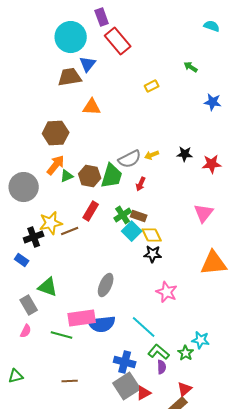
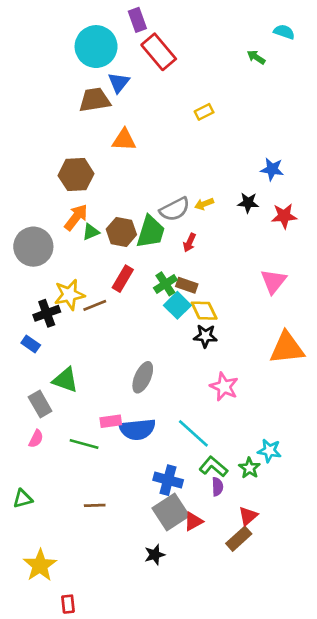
green arrow: (191, 67) -> (256, 57), moved
blue star: (213, 102) -> (272, 169), moved
pink rectangle: (82, 318) -> (111, 421), size x0.6

